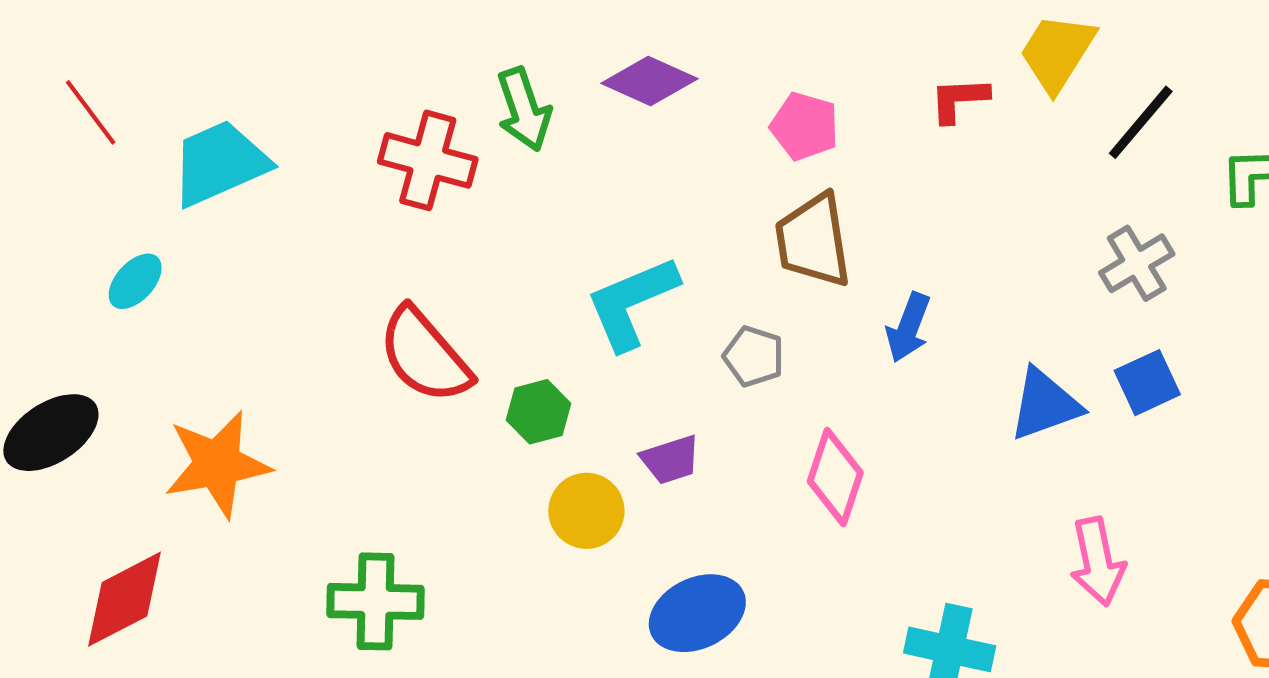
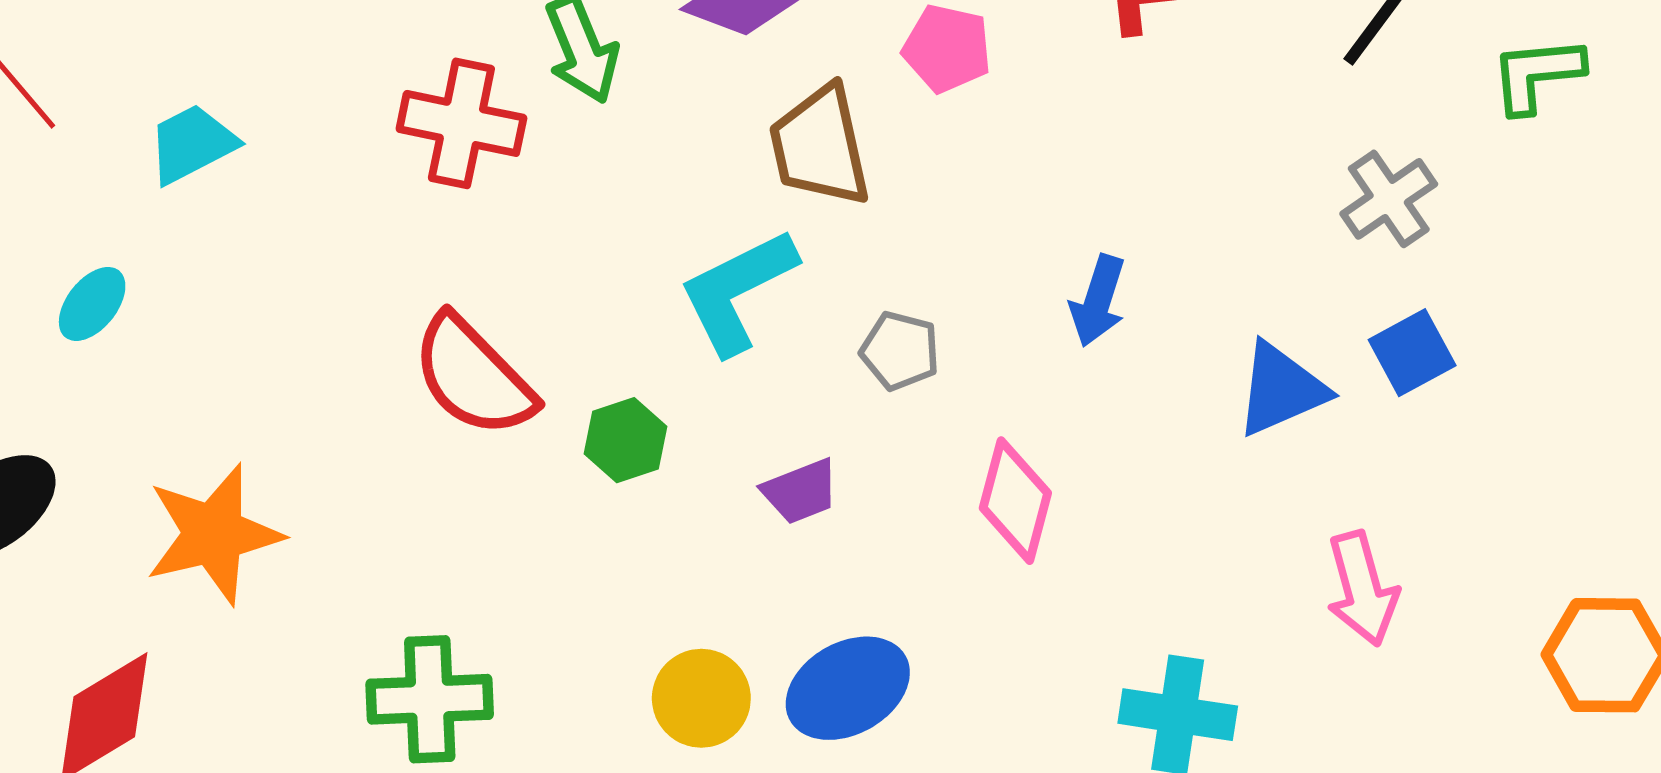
cyan trapezoid: (220, 163) -> (192, 144), size x0.7
brown trapezoid: (813, 241) -> (820, 146), moved
yellow circle: (586, 511) -> (701, 698), moved

